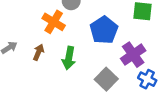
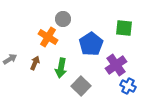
gray square: (106, 79) -> (81, 86), moved

